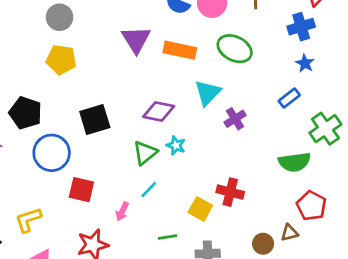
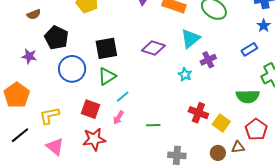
cyan star: (176, 145) -> (185, 74), moved
green triangle: (145, 153) -> (107, 76), moved
cyan line: (149, 189) -> (123, 97), moved
red square: (81, 190) -> (90, 109), moved
yellow square: (200, 209) -> (221, 123), moved
green line: (168, 237) -> (153, 125), moved

